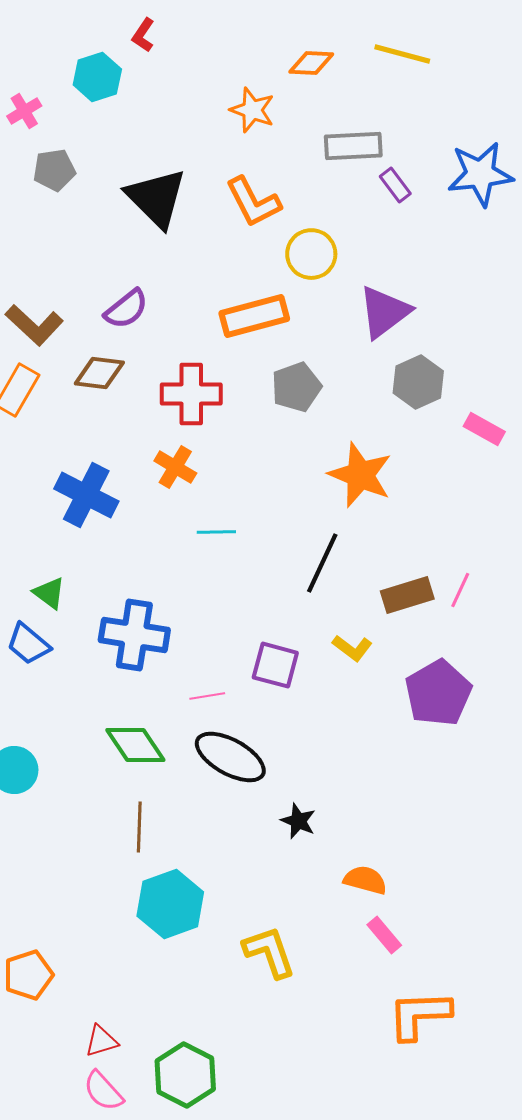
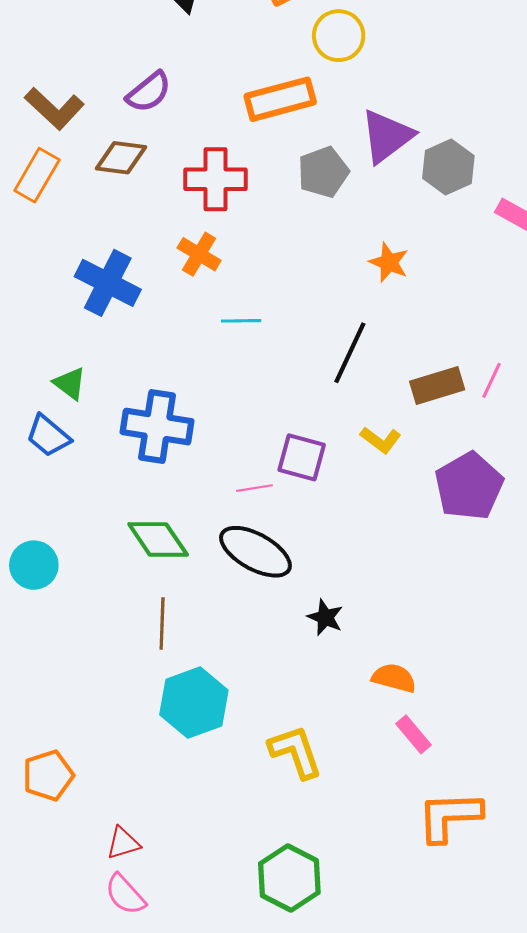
purple triangle: (384, 312) -> (387, 136), moved
orange star: (360, 475) -> (389, 262), size x0.6
pink line: (207, 696) -> (254, 488), moved
green hexagon: (185, 1075) -> (289, 878), moved

